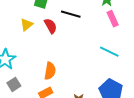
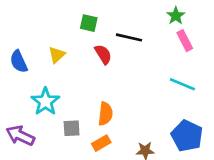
yellow triangle: (27, 25) -> (57, 55), moved
gray square: (14, 84) -> (72, 128), moved, turned 32

